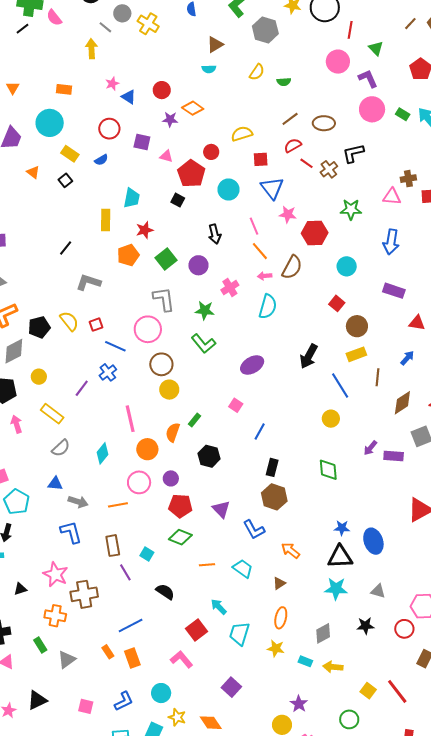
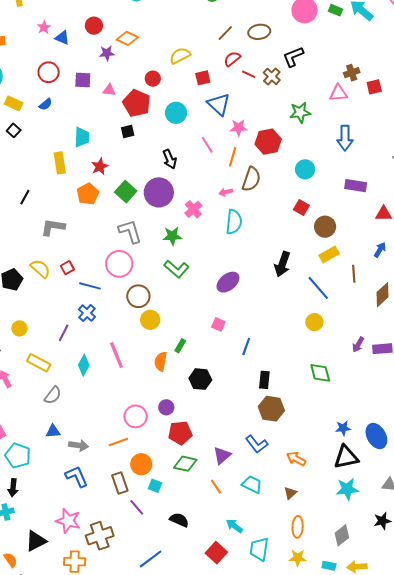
black square: (178, 200) -> (128, 132), turned -32
orange line: (260, 251) -> (233, 157), moved, turned 66
purple circle: (198, 265) -> (159, 192), size x1.5
orange circle: (147, 449) -> (141, 464), moved
cyan diamond: (102, 453) -> (84, 365), moved
purple triangle: (221, 509) -> (222, 455), moved, turned 42
orange line: (207, 565) -> (216, 487), turned 70
black triangle: (20, 589) -> (36, 541), size x1.6

